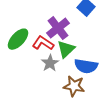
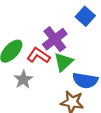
gray star: (50, 63) -> (23, 79), moved

